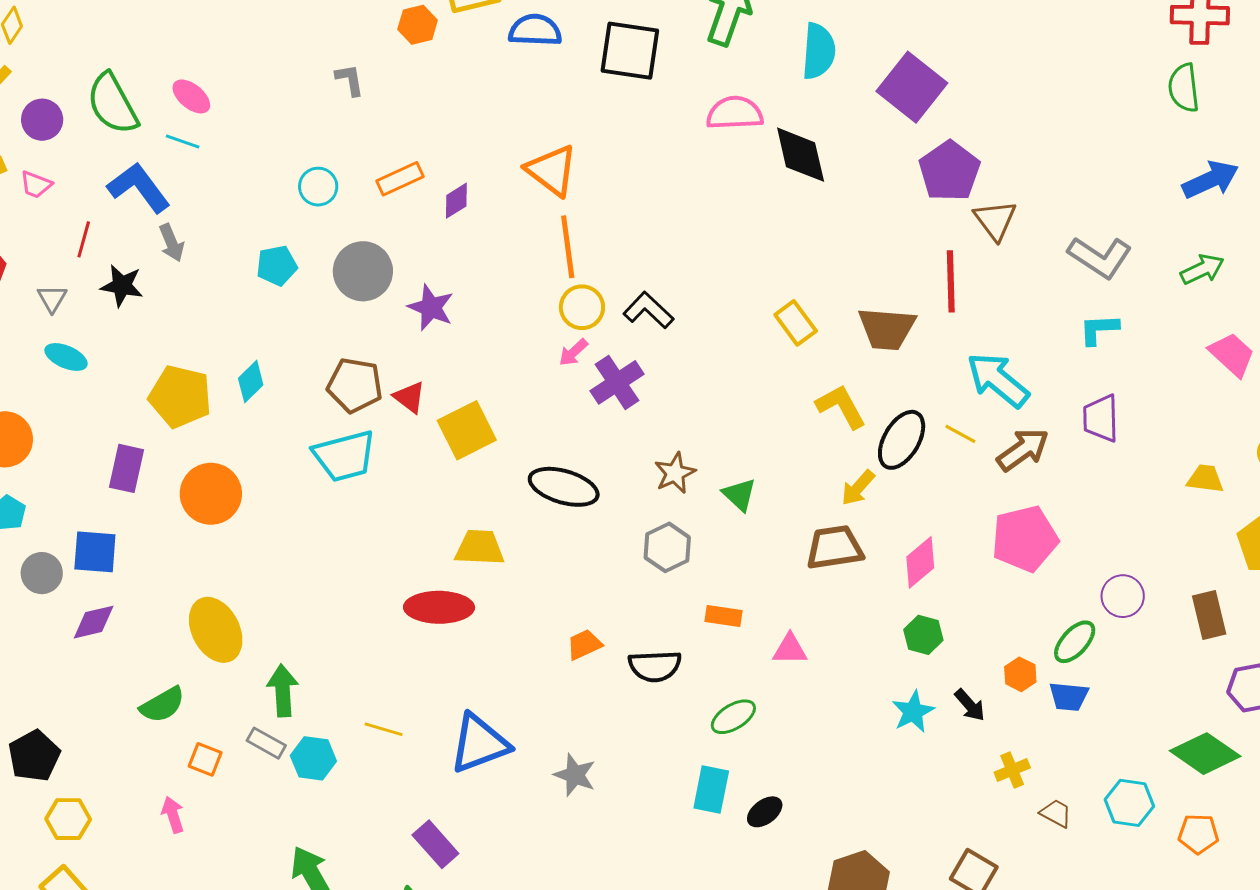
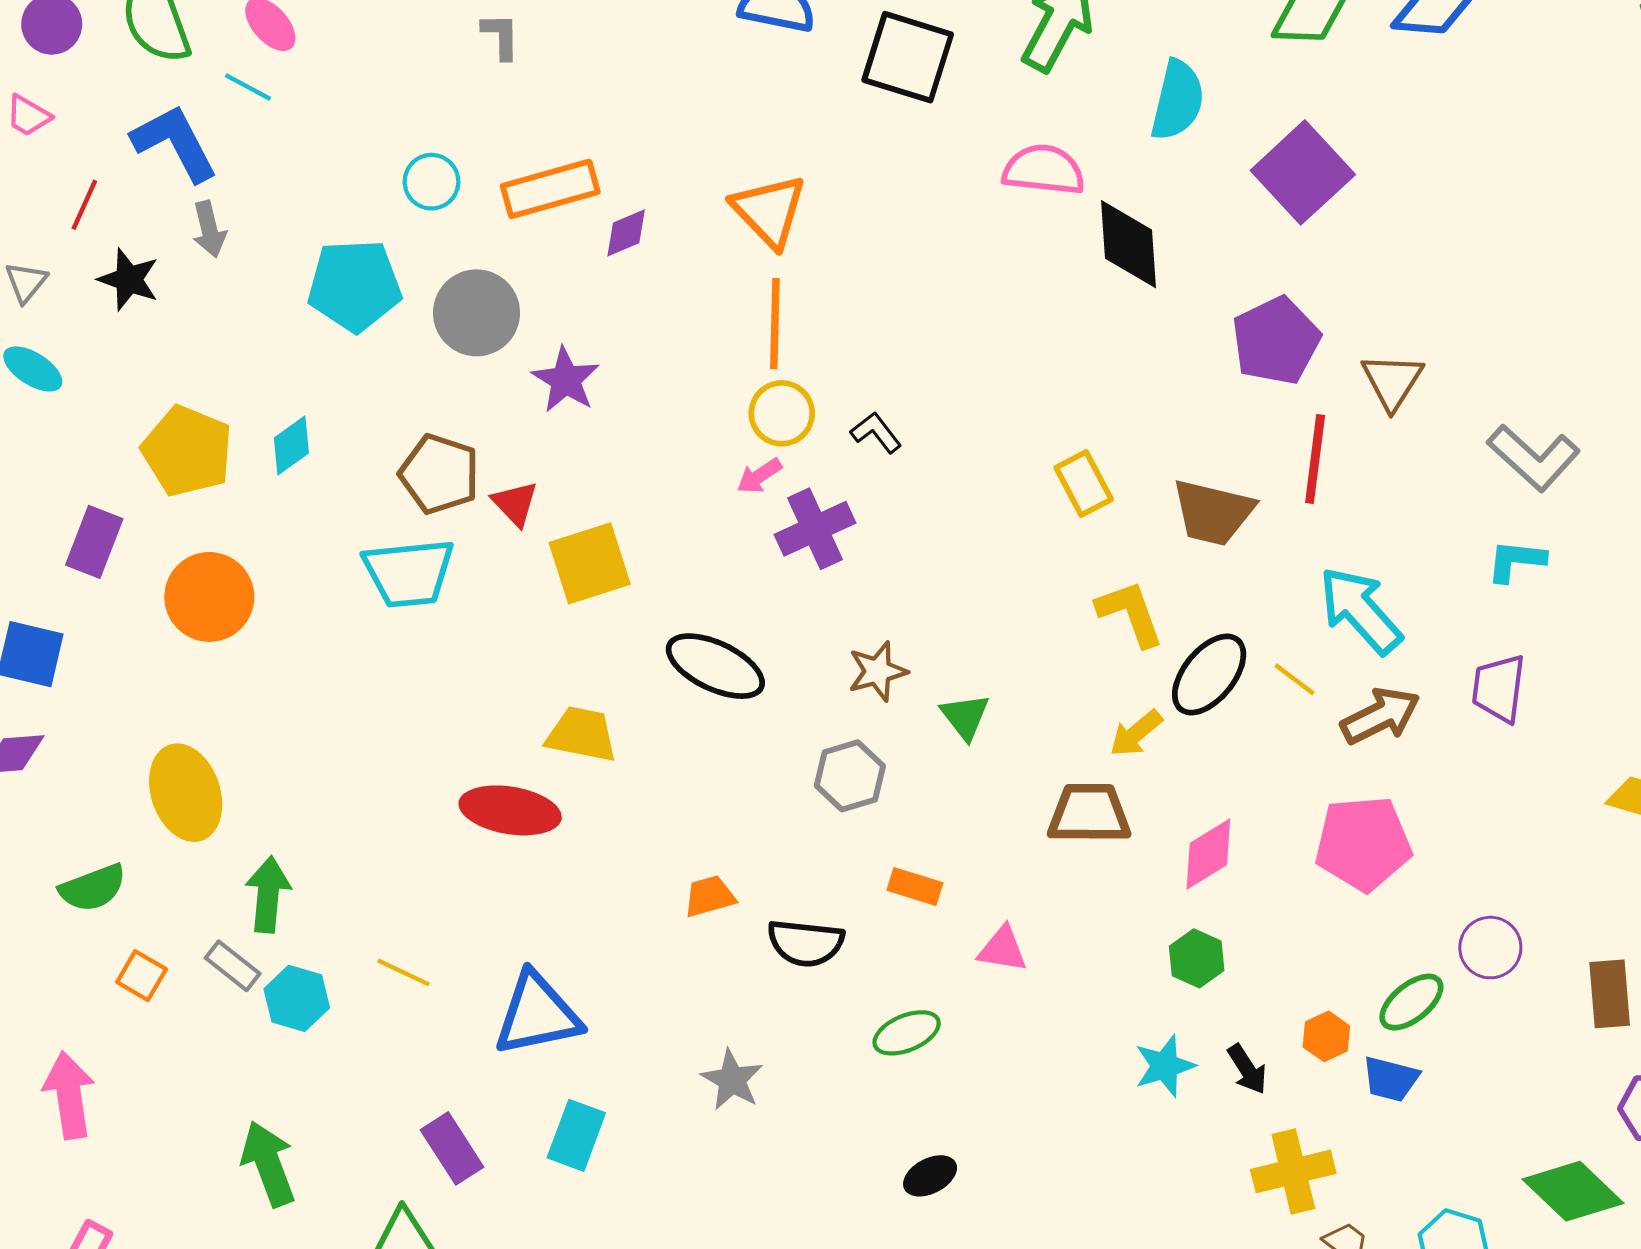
purple pentagon: (949, 171) -> (1276, 341), moved
orange rectangle: (400, 179) -> (550, 189), size x1.4
cyan pentagon: (277, 266) -> (355, 285), size x1.6
black L-shape: (648, 310) -> (876, 432), size x0.7
yellow cross: (1012, 770) -> (1293, 1171), size x1.6
gray star: (575, 775) -> (732, 1080), moved
cyan rectangle: (711, 789) -> (576, 1135), moved
pink arrow: (173, 815) -> (69, 1095), moved, size x1.6

